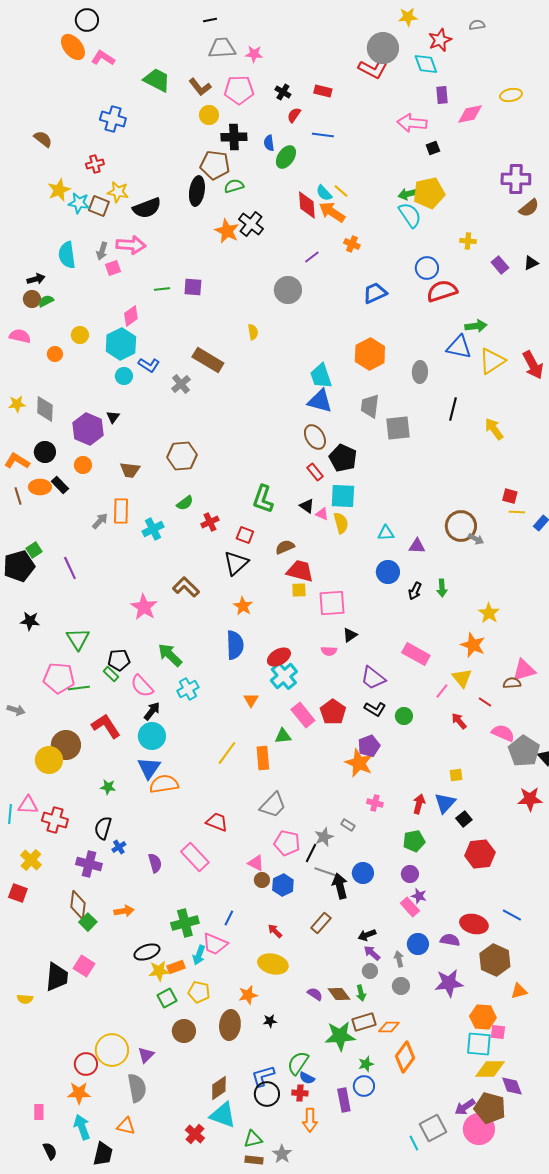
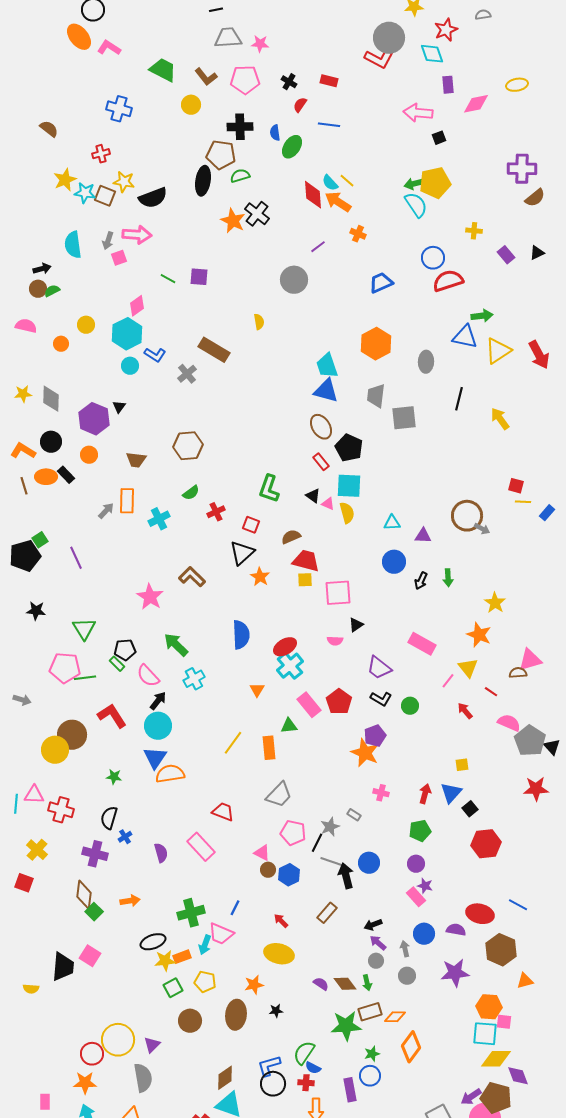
yellow circle: (209, 115) -> (191, 105), moved
green line: (162, 289) -> (168, 279), turned 35
orange star: (243, 606) -> (260, 577), moved

